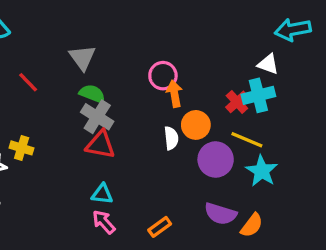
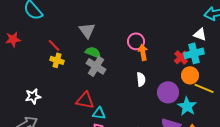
orange circle: (196, 125) -> (190, 75), moved
yellow line: (247, 140) -> (204, 88), moved
red triangle: (100, 145) -> (85, 100), moved
yellow cross: (22, 148) -> (57, 60), moved
cyan star: (262, 171) -> (187, 106), moved

